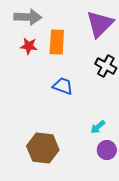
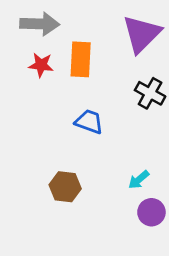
brown hexagon: (43, 148) -> (65, 187), moved, size x0.7

